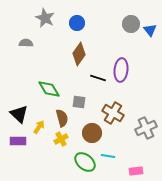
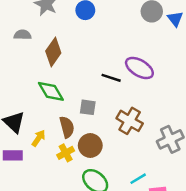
brown diamond: (79, 54) -> (53, 52), moved
purple ellipse: (121, 70) -> (139, 68), turned -65
brown circle: (92, 133) -> (90, 145), moved
cyan line: (108, 156) -> (138, 179), moved, turned -40

